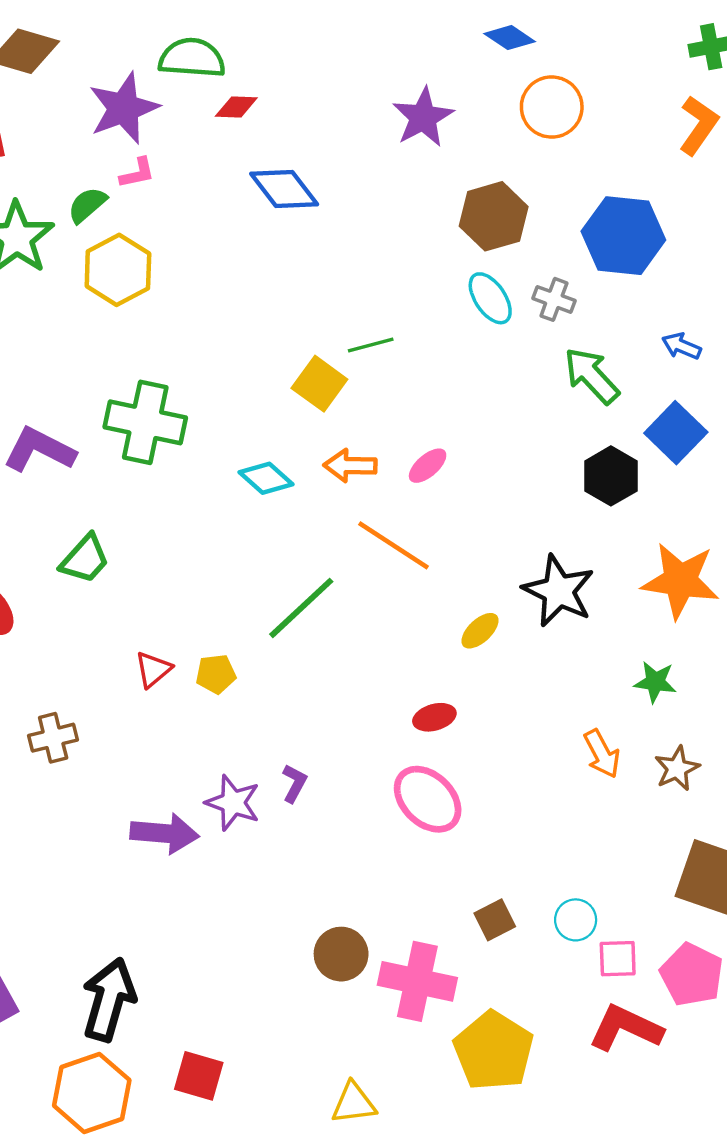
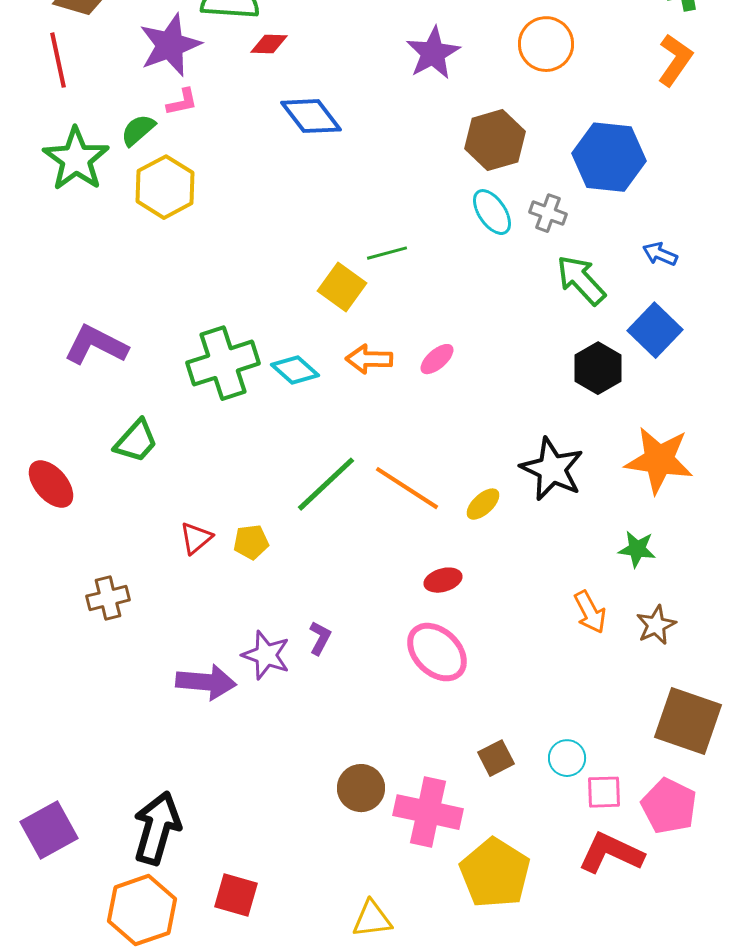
green cross: (145, 422) -> (223, 363), moved, turned -30
orange line: (393, 545) -> (407, 488), moved

